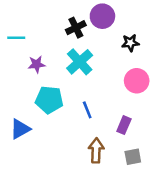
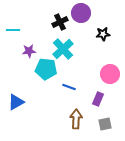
pink circle: (137, 81) -> (110, 74), moved
cyan pentagon: (49, 100) -> (46, 69), moved
blue line: (87, 110) -> (69, 87), turned -48

